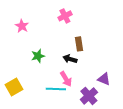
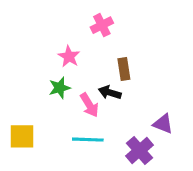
pink star: (22, 26) -> (69, 56), moved
pink arrow: (66, 79) -> (89, 105), moved
yellow square: (14, 87) -> (22, 136), turned 30

